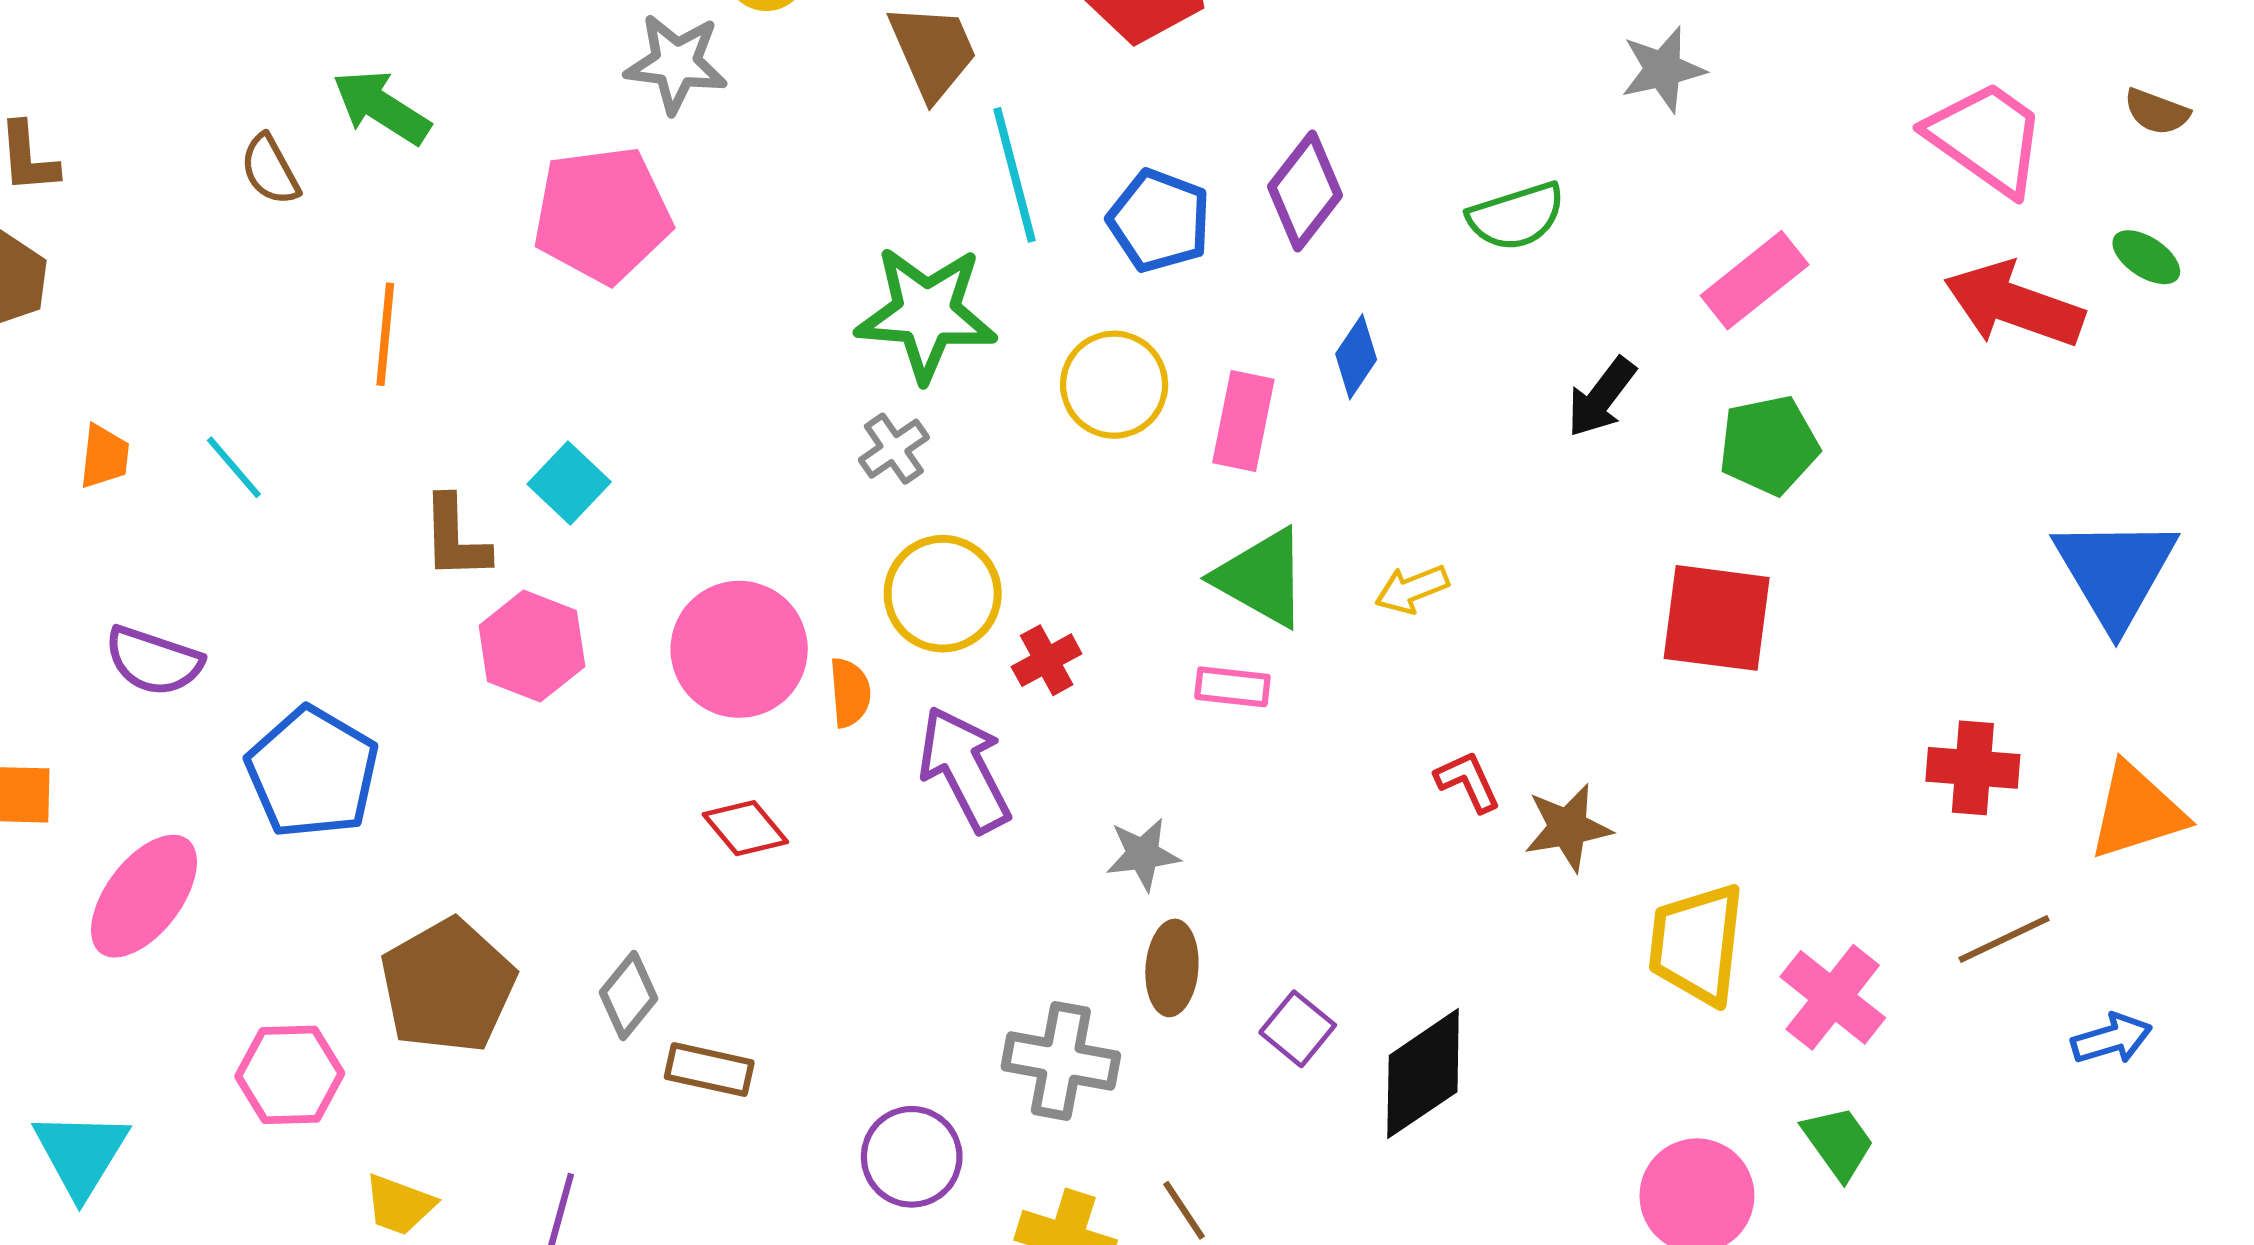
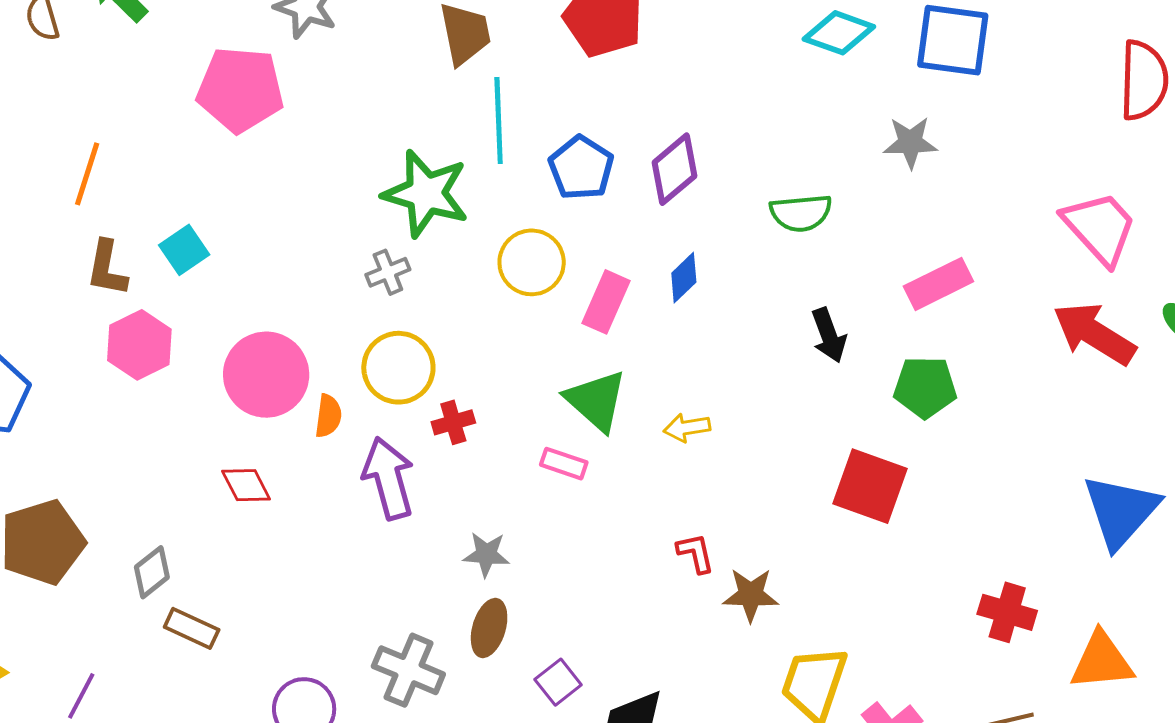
orange line: (385, 334) -> (87, 174), moved
black arrow: (1601, 397) -> (829, 335), turned -70

